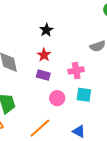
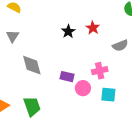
red star: (44, 55) -> (93, 28), moved
pink circle: (57, 98) -> (83, 88), moved

